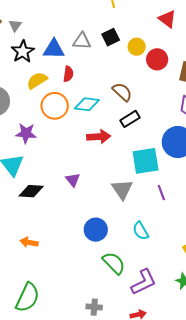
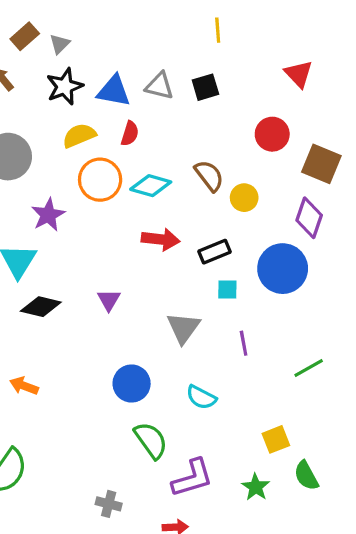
yellow circle: (137, 47) -> (244, 198), moved
black rectangle: (130, 119) -> (214, 252), moved
purple star: (26, 133) -> (48, 215), turned 30
cyan square: (146, 161) -> (227, 289), size x0.5
cyan semicircle: (141, 231) -> (201, 397), turned -42

